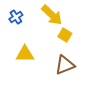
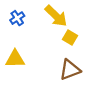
yellow triangle: (25, 54) -> (15, 59), moved

